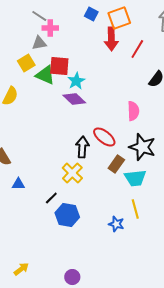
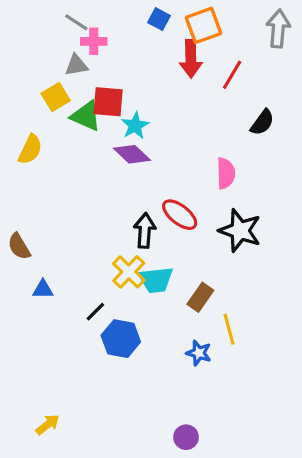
brown rectangle: (116, 164) -> (200, 297), moved
cyan trapezoid: (135, 178) -> (156, 280), moved
purple circle: (72, 277) -> (186, 437), moved

